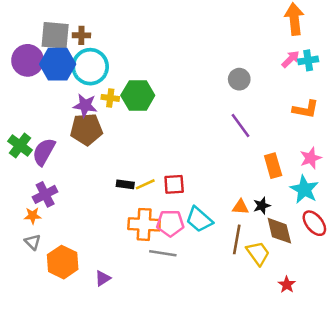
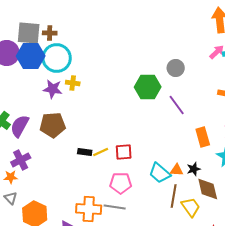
green hexagon: (138, 95) -> (148, 87), moved
brown pentagon: (86, 129) -> (53, 125), moved
cyan trapezoid: (199, 219) -> (160, 173), moved
orange cross: (144, 224) -> (89, 209), moved

